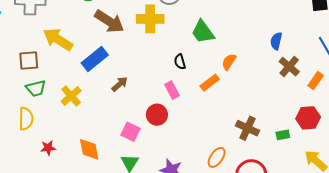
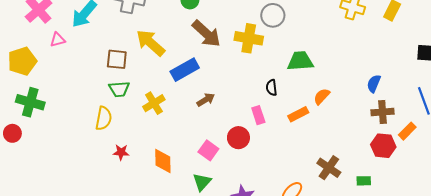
green trapezoid: (203, 32) -> (300, 61), turned 112
brown cross: (289, 67) -> (383, 112), turned 35
red hexagon: (308, 118) -> (383, 146), moved

